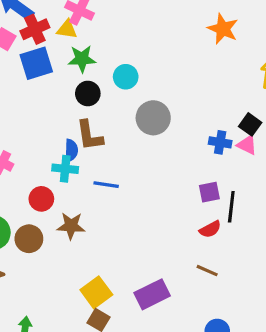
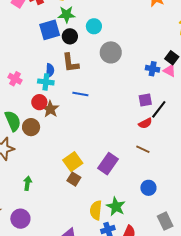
blue square: (36, 63) -> (50, 30), moved
blue semicircle: (71, 150) -> (50, 70), moved
cyan cross: (65, 169) -> (46, 82), moved
black line: (231, 207) -> (159, 109), turned 30
brown star: (71, 226) -> (50, 109), moved, turned 30
purple rectangle: (152, 294) -> (108, 164), turned -30

